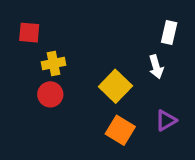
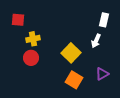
white arrow: (156, 67) -> (96, 41), turned 40

